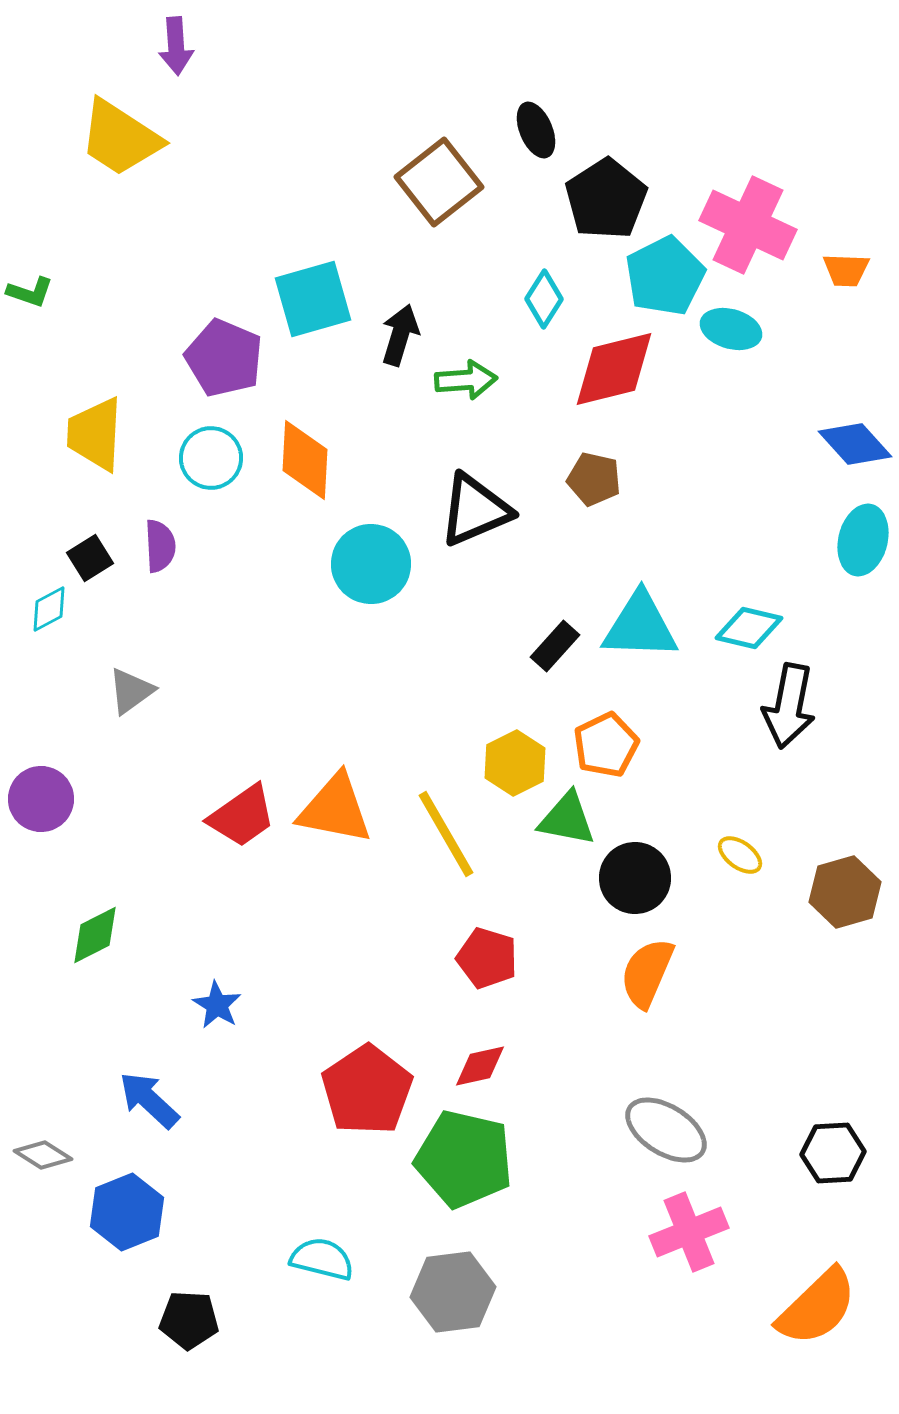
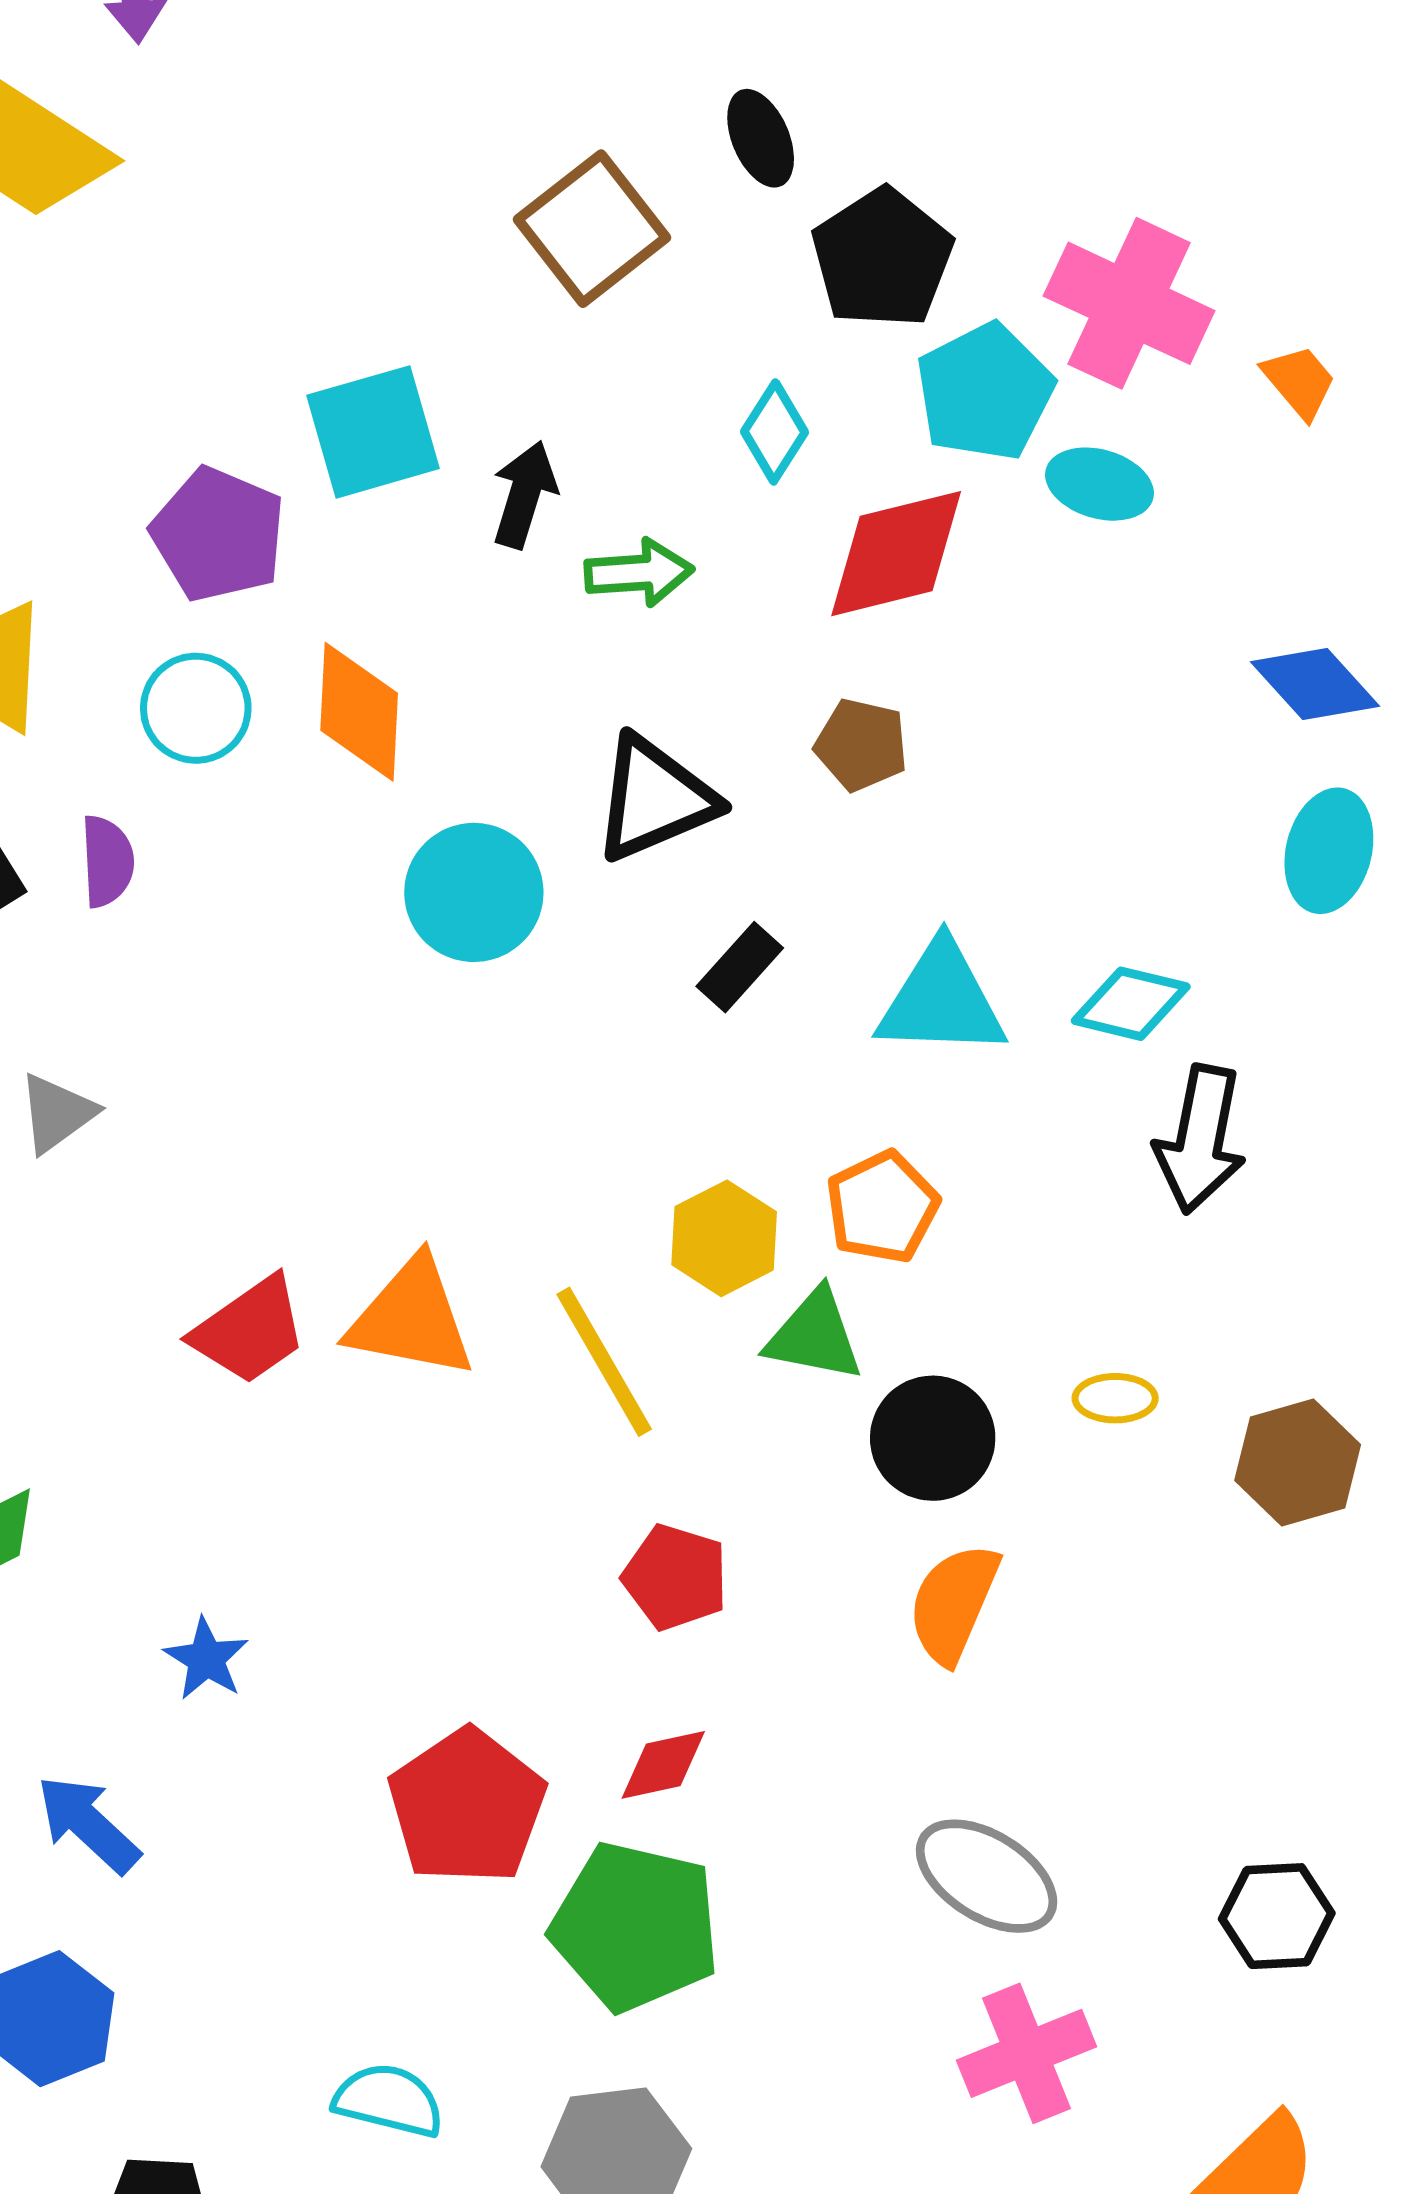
orange trapezoid: (846, 270) -> (1299, 382), turned -132
black rectangle: (555, 646) -> (740, 967), moved
yellow ellipse: (740, 855) -> (1115, 1398), turned -36

